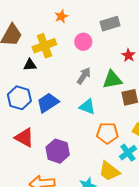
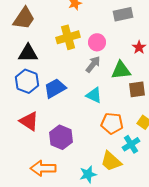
pink circle: (83, 42) -> (97, 42), moved
yellow cross: (44, 46) -> (68, 37), moved
black triangle: (30, 65) -> (28, 53), moved, size x1.5

